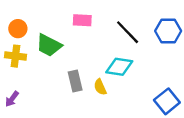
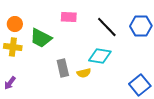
yellow semicircle: (100, 87) -> (84, 73), turned -80

